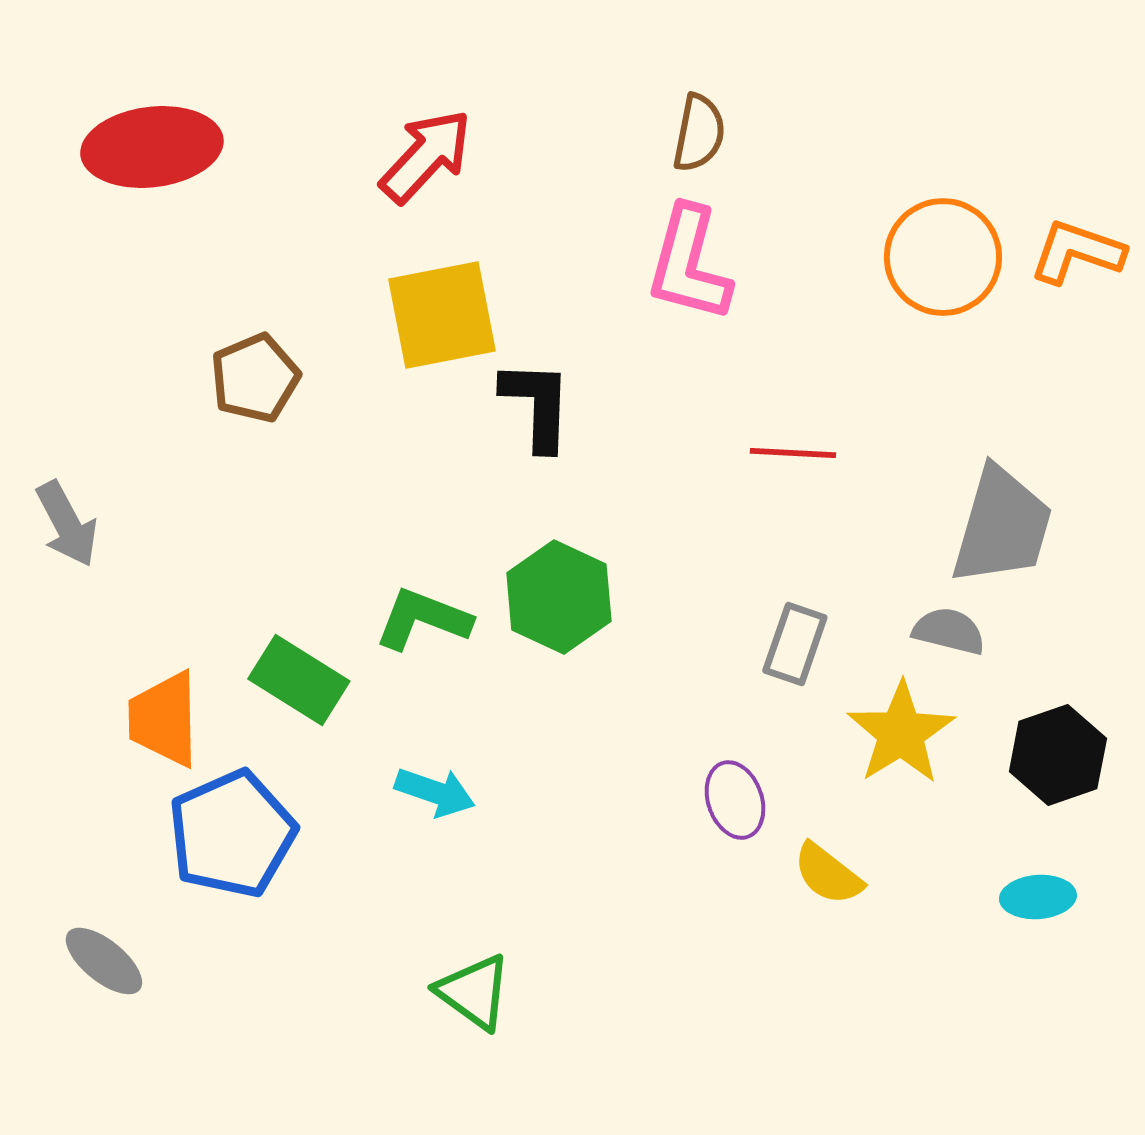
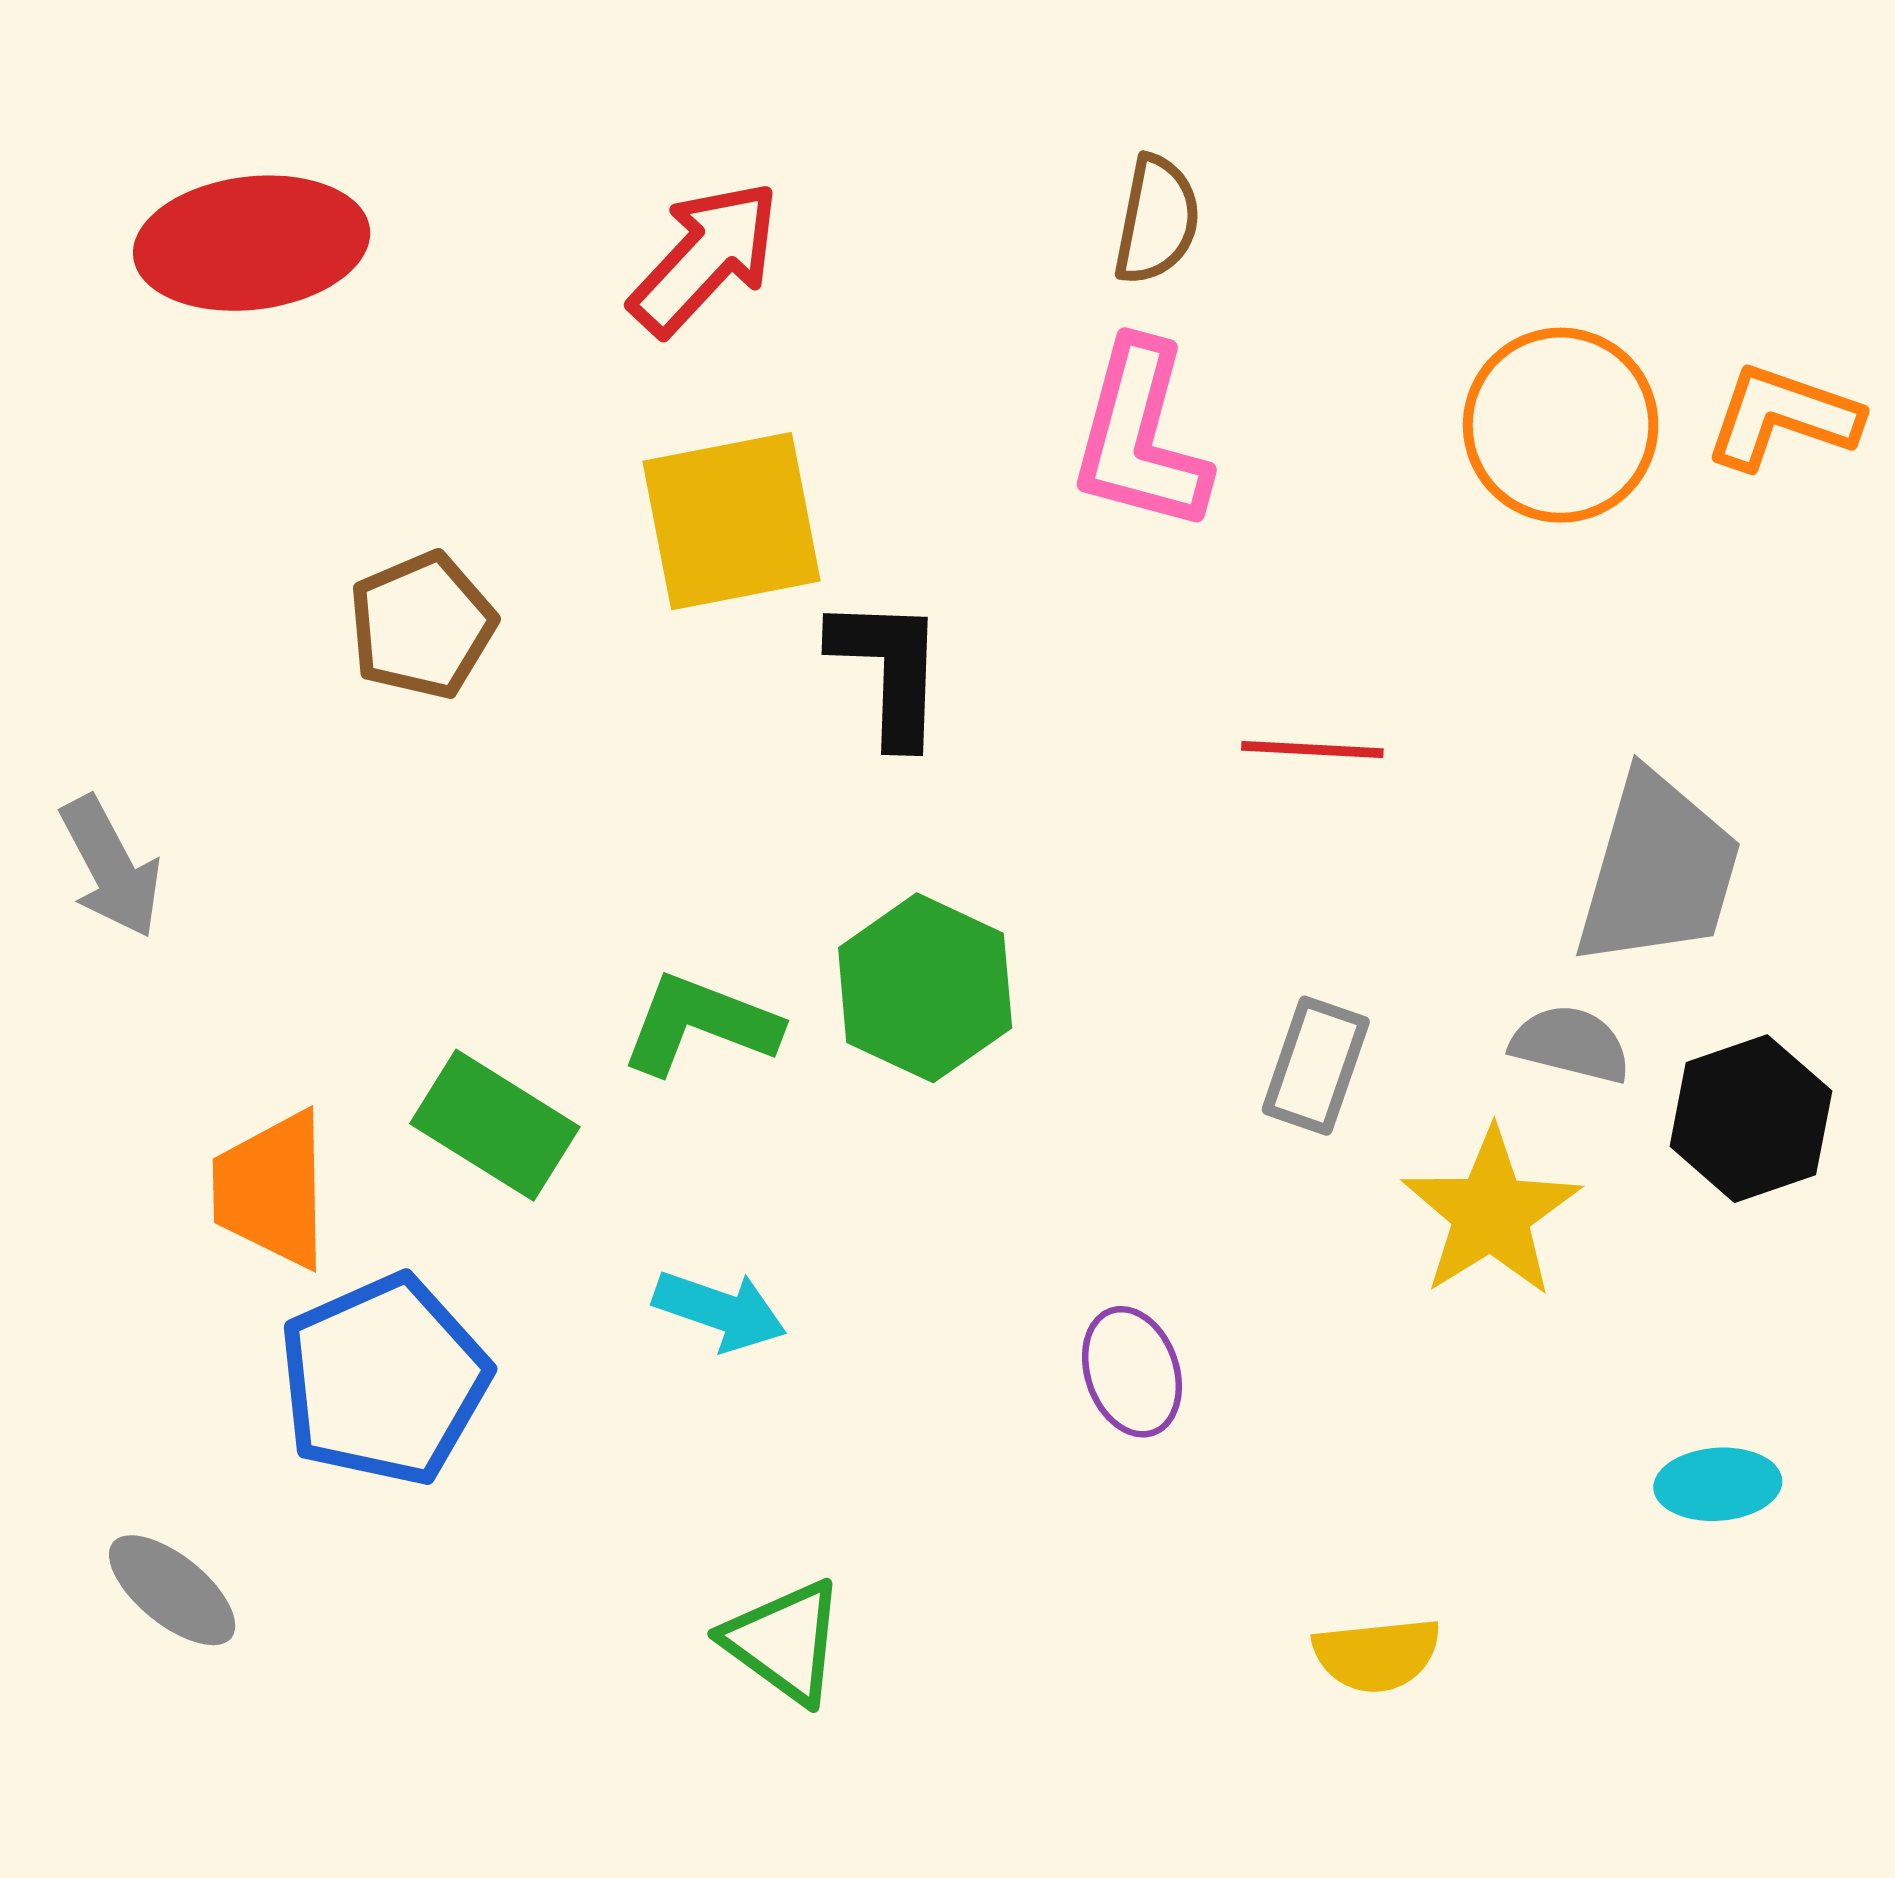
black hexagon: (1058, 755) -> (1751, 1119), moved
purple ellipse: (735, 800) -> (1132, 1372), moved
yellow semicircle: (828, 874) -> (1377, 1655), moved, turned -44

